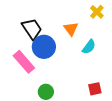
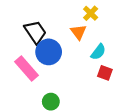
yellow cross: (97, 12) -> (91, 13), moved
red square: (95, 89) -> (105, 73), moved, turned 32

